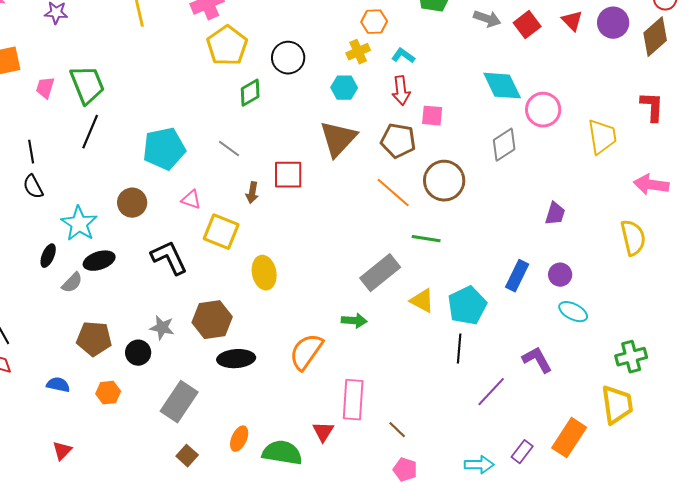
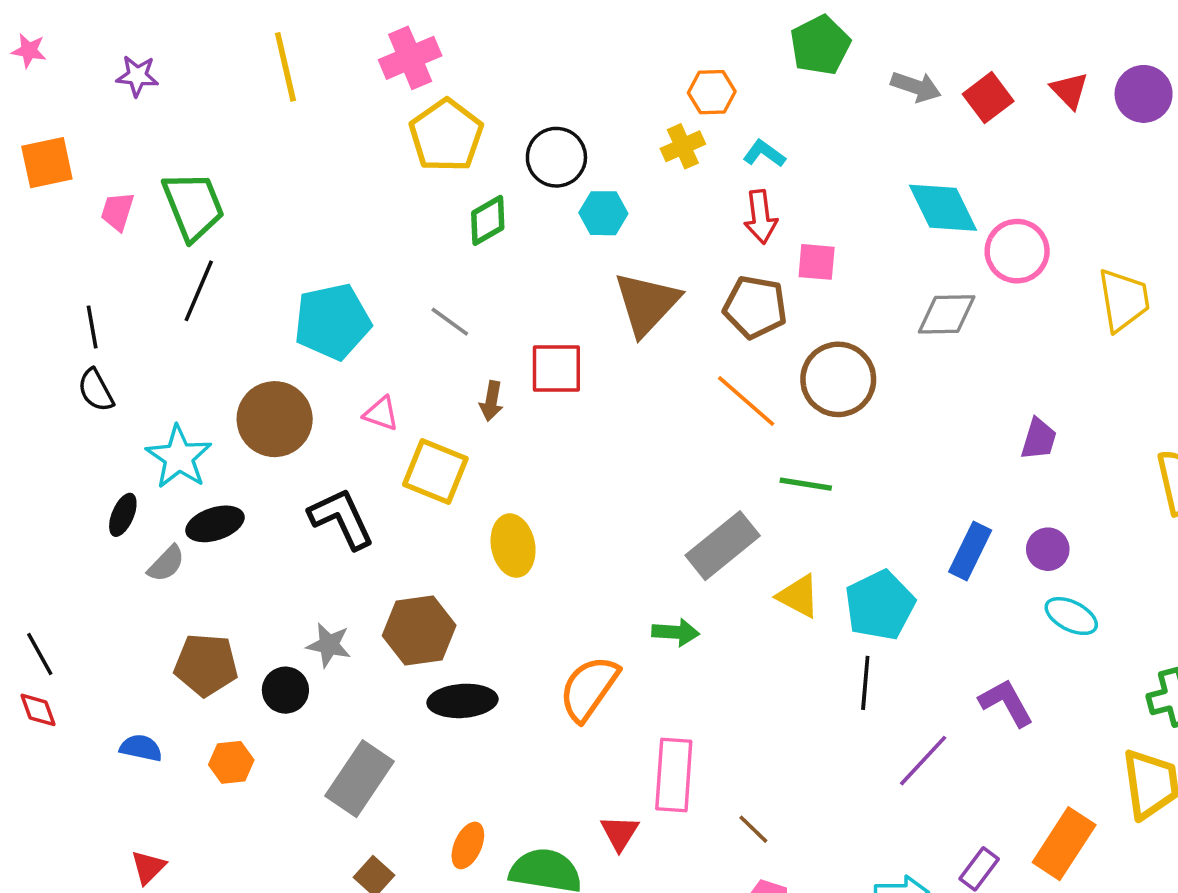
cyan hexagon: (344, 88) -> (603, 213), moved
gray diamond: (504, 145) -> (947, 314), turned 32
brown circle: (132, 203) -> (275, 419), size x1.4

